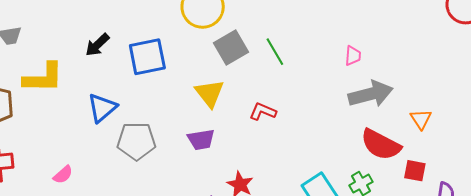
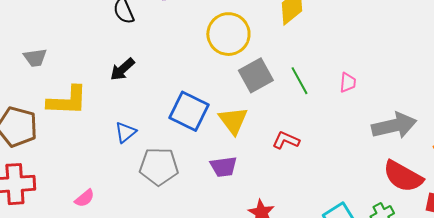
pink trapezoid: (353, 56) -> (348, 83), moved
blue square: (147, 57) -> (189, 111), moved, turned 36
blue triangle: (102, 108) -> (125, 132), size x0.7

